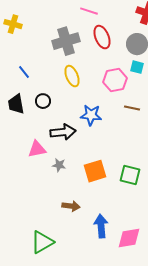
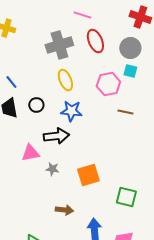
blue line: (24, 72) -> (11, 82), moved
blue star: (91, 115) -> (71, 111), moved
green square: (130, 175) -> (126, 197), moved

